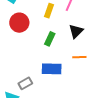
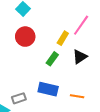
yellow rectangle: (49, 11) -> (63, 38), moved
orange line: (79, 57) -> (77, 96), moved

